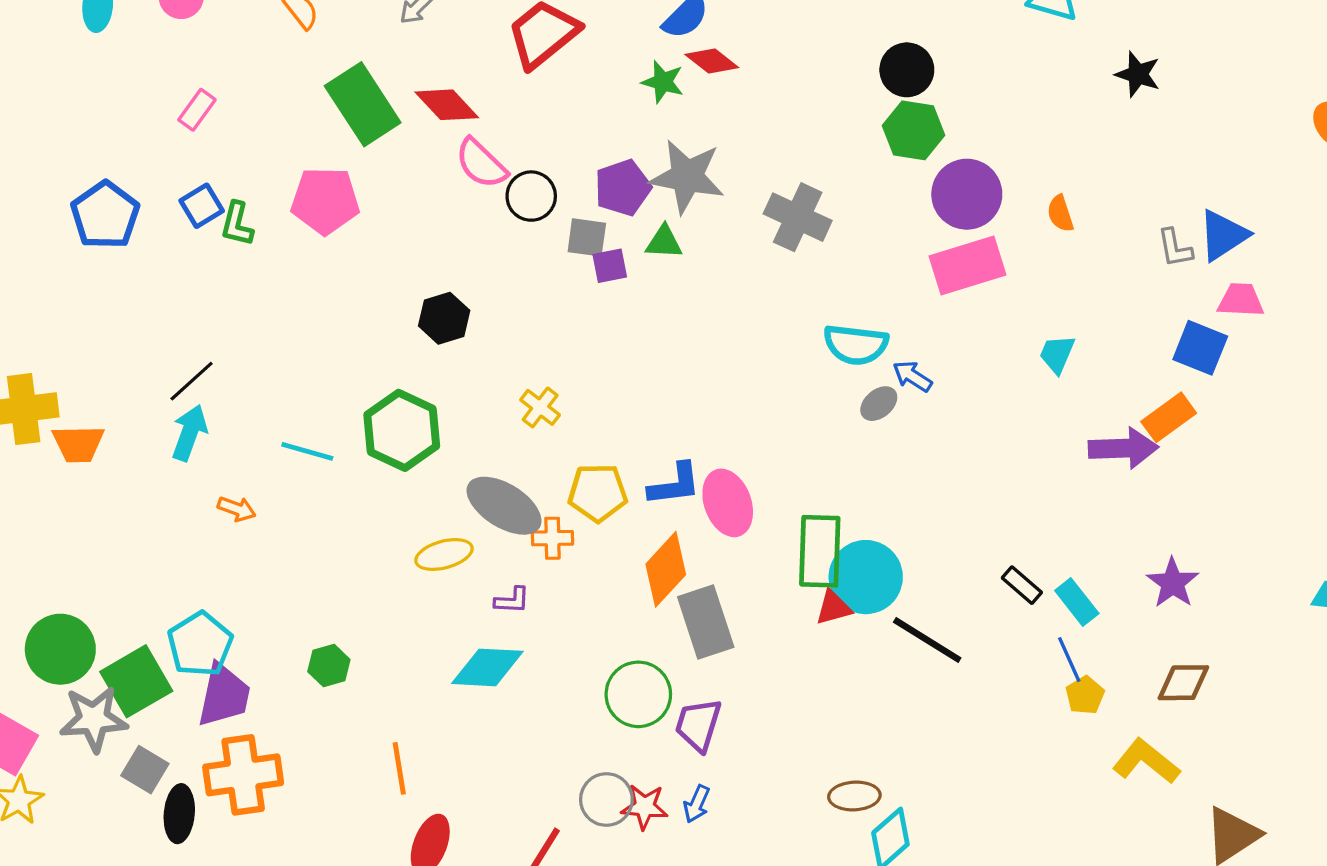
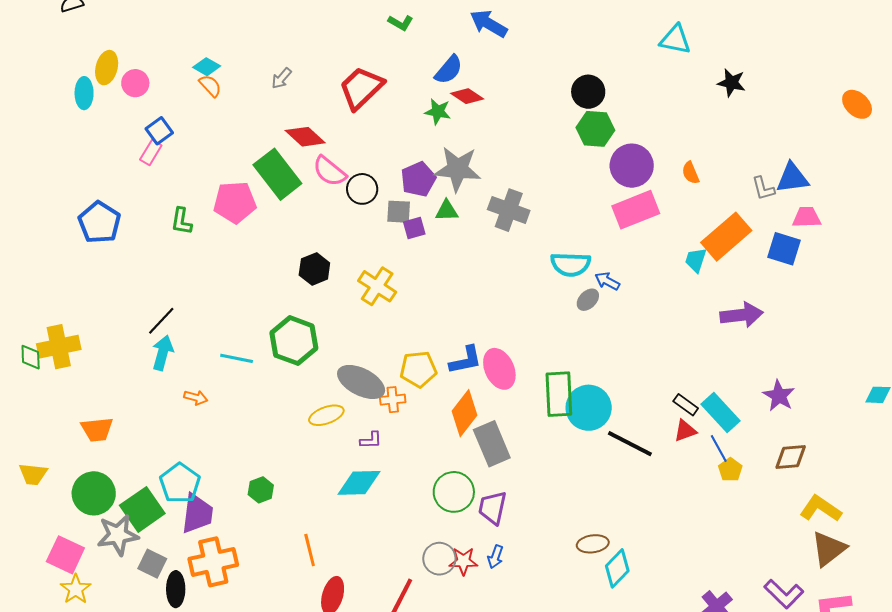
green rectangle: (363, 104) -> (277, 174), moved
blue square: (202, 206) -> (159, 131), moved
gray cross: (798, 217) -> (509, 210), moved
blue triangle: (1223, 235) -> (792, 178), turned 30
yellow cross: (540, 407) -> (377, 286), moved, size x1.5
orange rectangle: (1169, 417) -> (726, 237), moved, size x1.5
orange trapezoid: (78, 444) -> (97, 429), moved
cyan rectangle: (1077, 602) -> (721, 413), size x1.4
red triangle: (833, 608) -> (685, 431), moved
yellow L-shape: (1146, 761) -> (821, 509), moved

